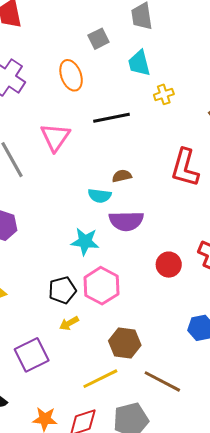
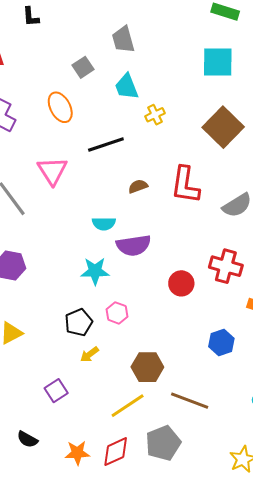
brown semicircle: (122, 176) -> (138, 186), moved
pink hexagon: (101, 286) -> (117, 313), size x0.6
purple square: (32, 355) -> (56, 391), size x0.7

